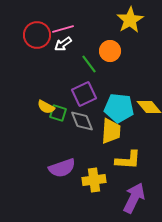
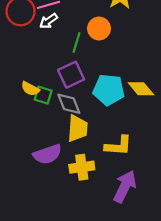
green line: (89, 64) -> (76, 42), turned 54
yellow trapezoid: (111, 131) -> (78, 128), moved

